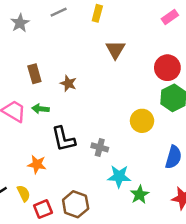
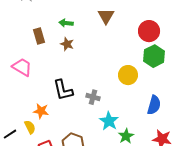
green arrow: (41, 109) -> (66, 23), moved
cyan star: (119, 176) -> (109, 121), turned 30
yellow semicircle: (24, 193) -> (30, 127), moved

